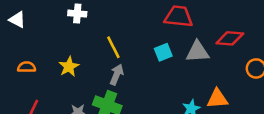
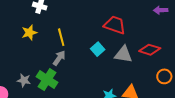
cyan square: (163, 52) -> (98, 49), turned -32
yellow star: (69, 67) -> (29, 33), moved

